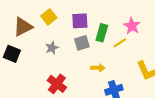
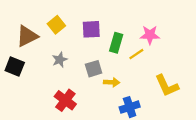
pink star: (132, 26) -> (150, 35), turned -30
gray square: (82, 43) -> (94, 69), moved

